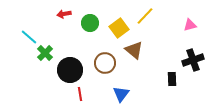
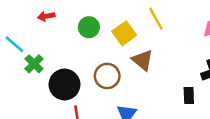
red arrow: (64, 14) -> (46, 16), moved
yellow line: (145, 16) -> (156, 19), turned -72

